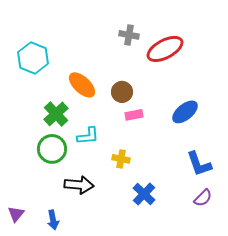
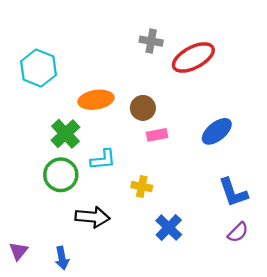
orange ellipse: (82, 85) -> (96, 100), turned -52

